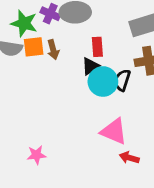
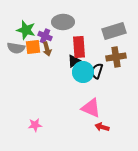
purple cross: (50, 14) -> (45, 36), moved
red rectangle: (97, 47) -> (79, 47), size x1.5

